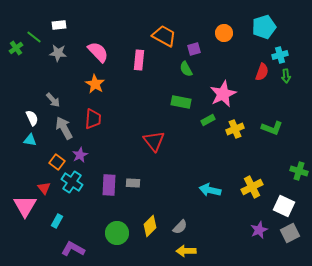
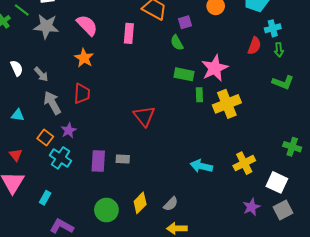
gray star: (58, 53) -> (46, 26), size x1.4
green rectangle: (181, 102) -> (184, 74), moved
white semicircle: (32, 118) -> (17, 68), moved
green rectangle: (208, 120) -> (199, 95), turned -64
green L-shape: (272, 128) -> (283, 82), moved
yellow cross: (235, 129) -> (227, 104), size x1.5
red triangle: (44, 188) -> (16, 155), moved

